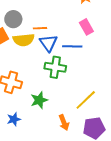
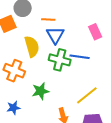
pink rectangle: (86, 27) -> (95, 32), moved
yellow semicircle: (24, 40) -> (32, 47), moved, turned -105
blue line: (72, 46) -> (80, 57), moved

